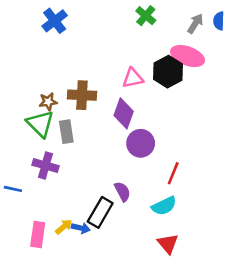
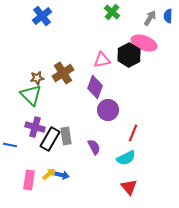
brown cross: (82, 95) -> (63, 73), turned -35
gray rectangle: (66, 132) -> (66, 136), moved
black rectangle: (100, 212) -> (50, 139), moved

